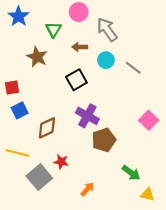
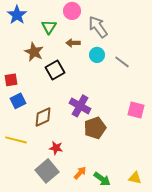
black square: (76, 80) -> (55, 70), moved
pink square: (149, 120) -> (136, 110), turned -30
green arrow: (131, 173) -> (102, 179), moved
gray square: (39, 177) -> (47, 171), moved

